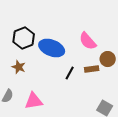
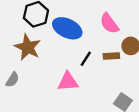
brown star: (19, 67) -> (28, 47), size x1.6
pink triangle: (34, 101) -> (68, 82), moved

